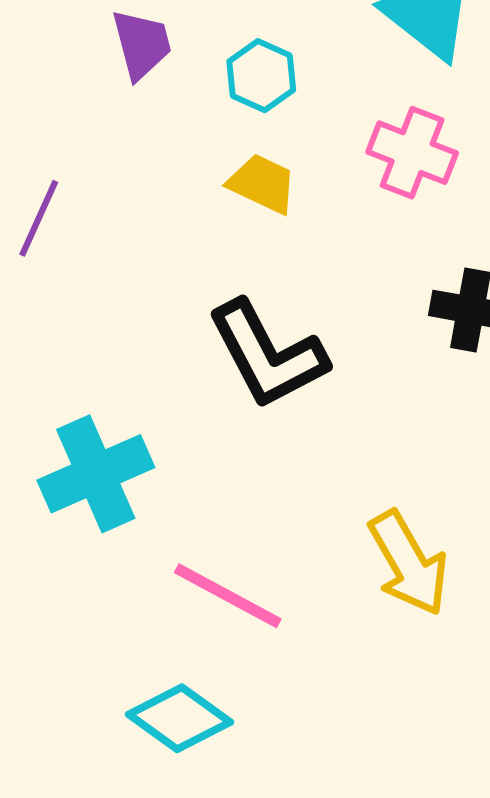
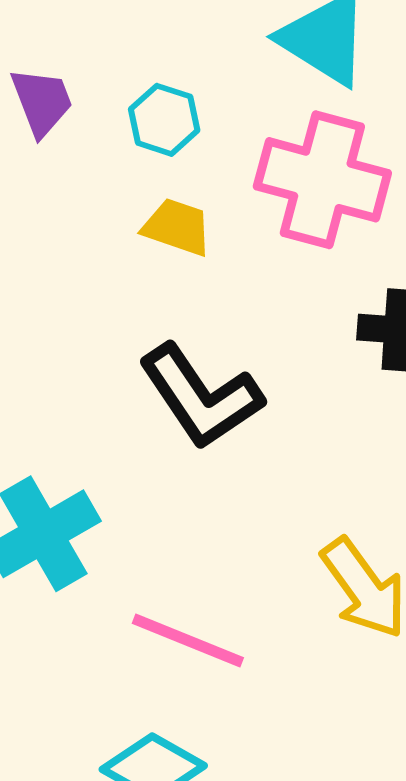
pink cross: (412, 153) -> (322, 180), size x1.5

